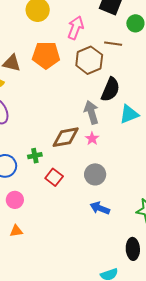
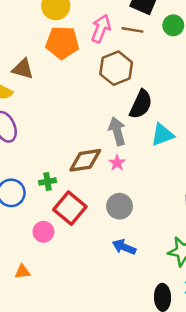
brown line: (113, 44) -> (133, 30), moved
orange pentagon: (46, 55) -> (62, 43), moved
red square: (54, 177) -> (70, 208), size x1.5
pink circle: (15, 200) -> (43, 232), moved

